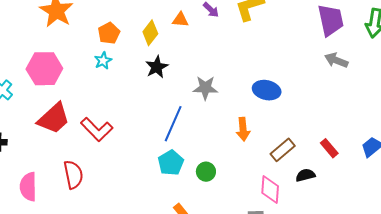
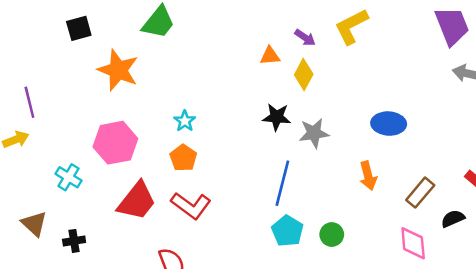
orange pentagon: (109, 33) -> (183, 158), moved
yellow diamond: (150, 33) -> (304, 74), moved
black star: (157, 67) -> (277, 117), moved, turned -30

